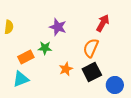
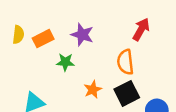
orange semicircle: (91, 48) -> (125, 62), turned -30
orange rectangle: (26, 57) -> (43, 39), moved

